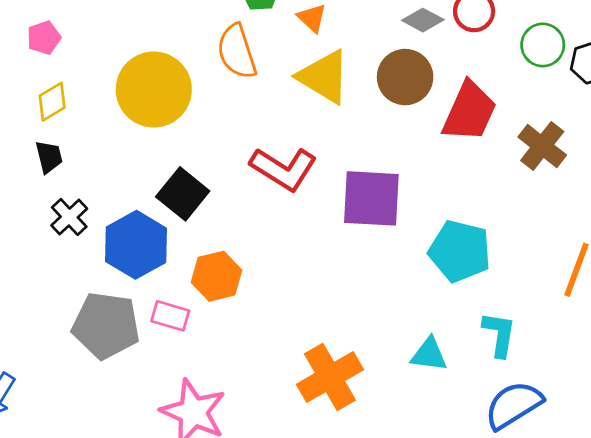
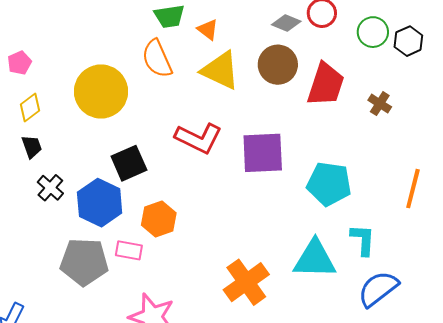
brown cross: (542, 146) -> (380, 104), size x0.7
black square: (183, 194) -> (129, 163), turned 33
cyan triangle: (429, 354) -> (315, 259), size x1.6

